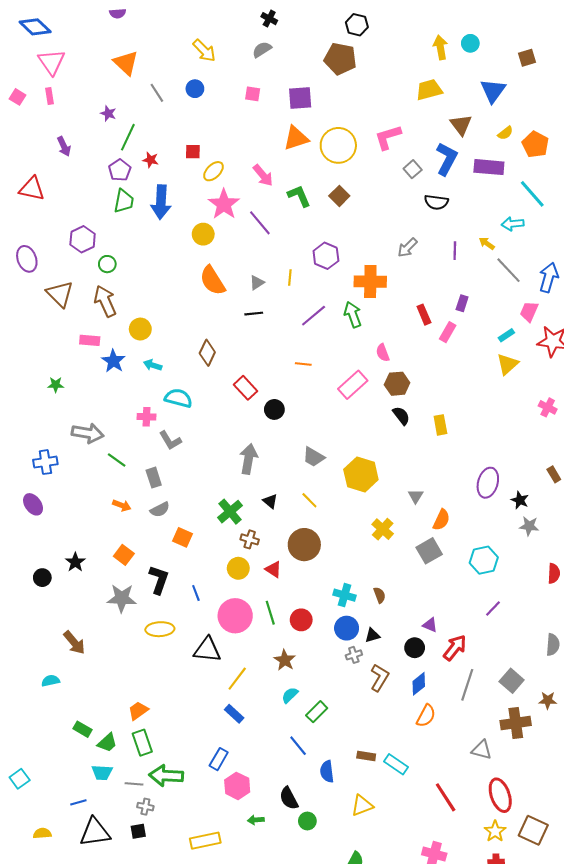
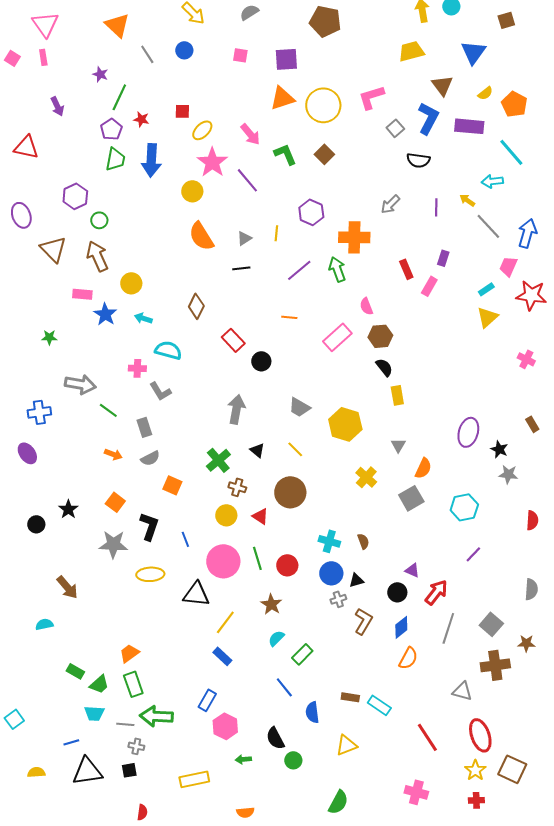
yellow rectangle: (440, 425) -> (397, 395), moved

